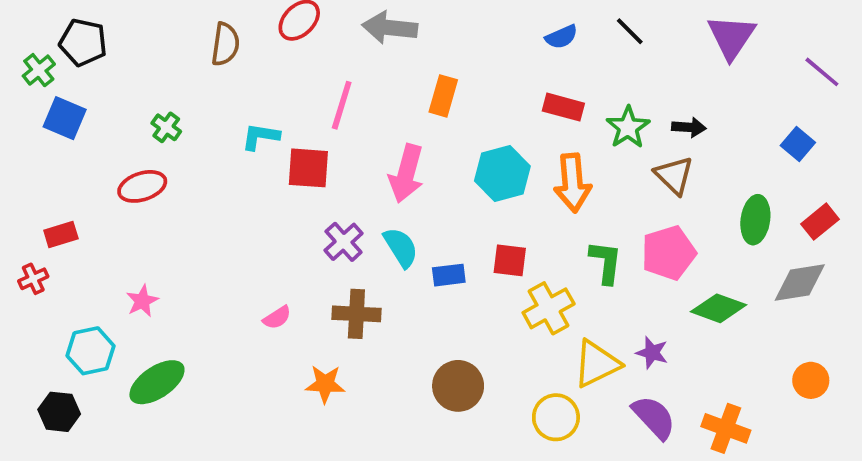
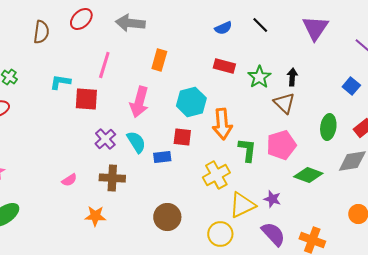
black arrow: (689, 127) -> (292, 77), turned -90
orange arrow: (573, 183) -> (222, 124), moved
red square: (510, 260) -> (182, 137), moved

